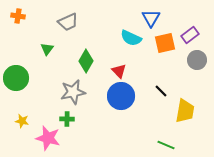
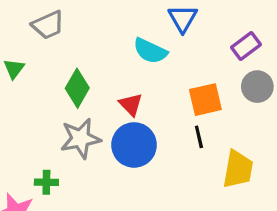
orange square: (165, 43) -> (205, 100), moved
black line: (161, 91) -> (199, 137), turned 32
gray star: (73, 92) -> (80, 138), moved

